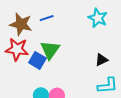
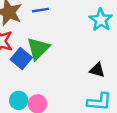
black triangle: (101, 60) -> (97, 70), turned 32

